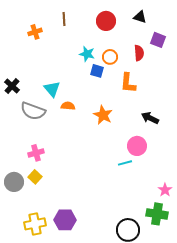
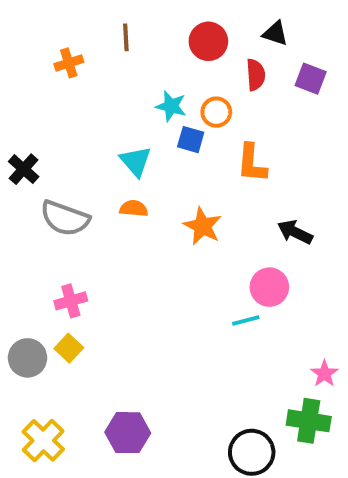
red semicircle: (139, 53) -> (256, 75), moved
cyan triangle: (52, 89) -> (136, 161), moved
yellow cross: (35, 224) -> (43, 440), moved, turned -35

